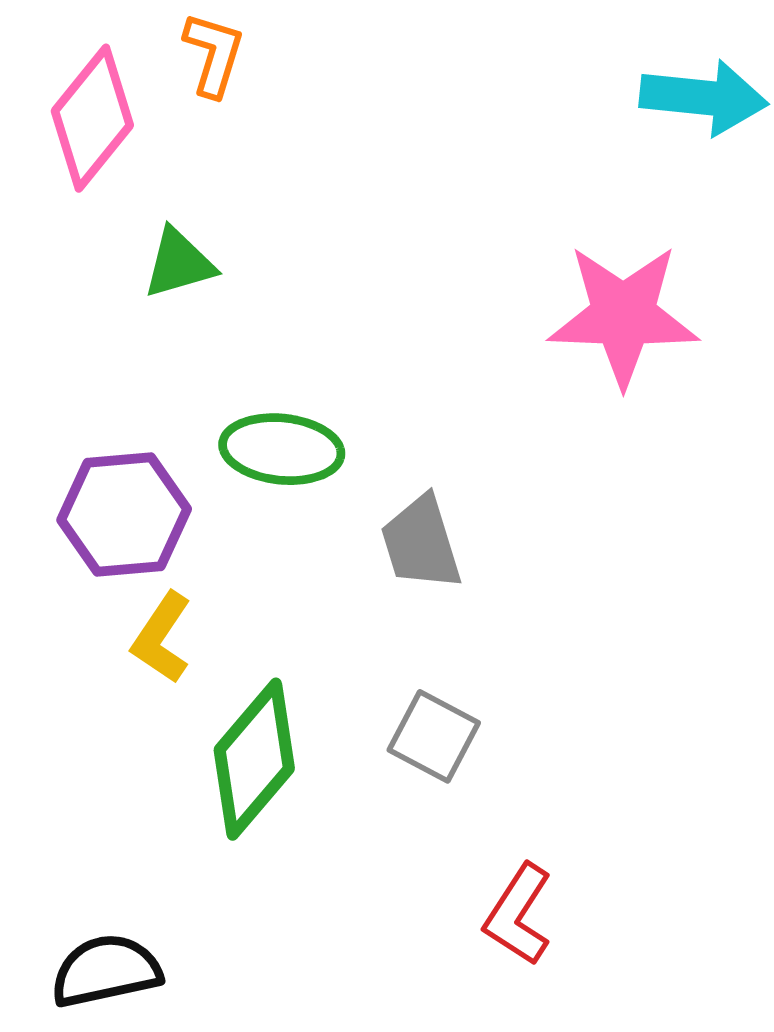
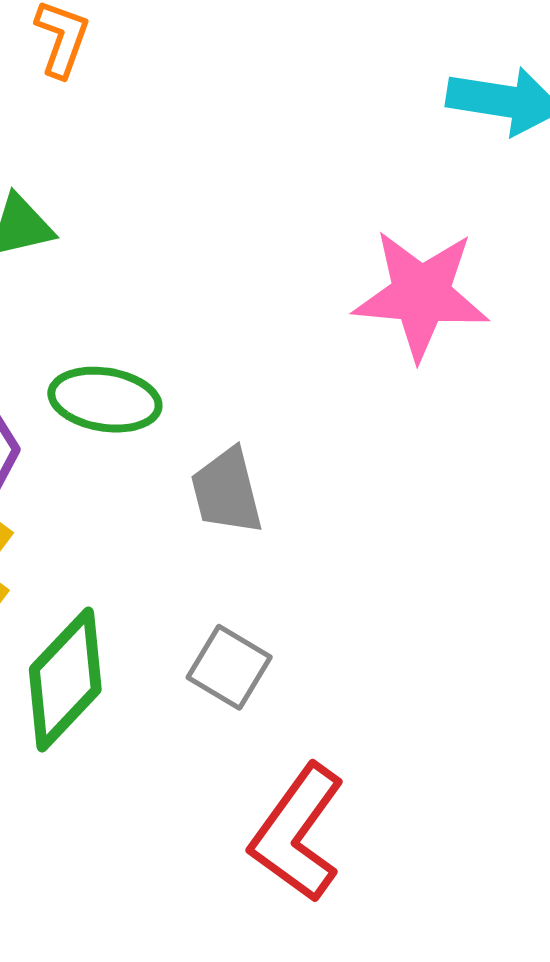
red L-shape: (518, 915) -> (297, 833), size x1.5

